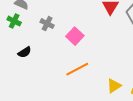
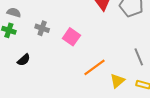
orange line: (77, 69) -> (94, 67), moved

